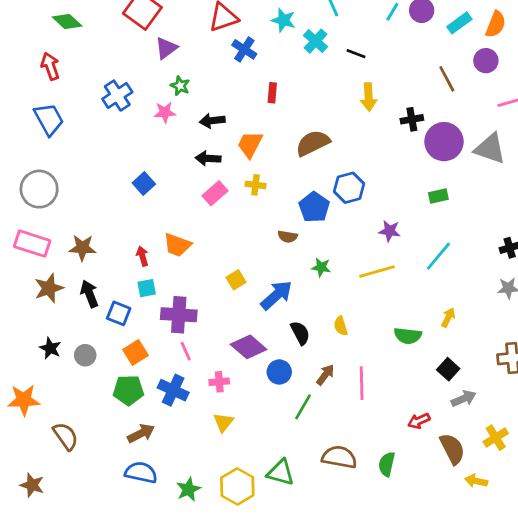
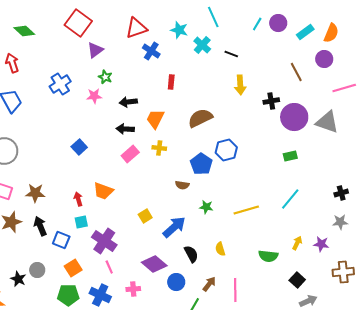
purple star: (390, 231) -> (321, 244), moved
purple cross: (179, 315) -> (104, 241), turned 30
black star: (50, 348) -> (18, 279), moved

